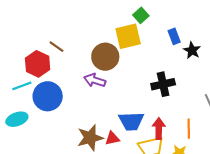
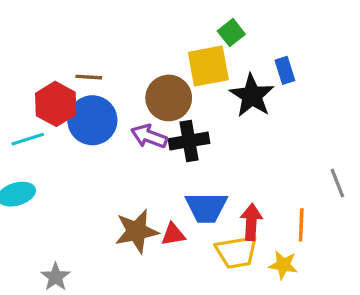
brown line: (57, 47) -> (89, 77), turned -35
black star: (192, 50) -> (252, 96), moved, size x1.5
black cross: (163, 84) -> (189, 141), moved
blue circle: (48, 96) -> (92, 120), moved

